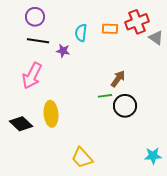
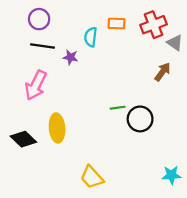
orange rectangle: (110, 29) -> (117, 24), moved
brown arrow: (118, 79) -> (163, 72), moved

